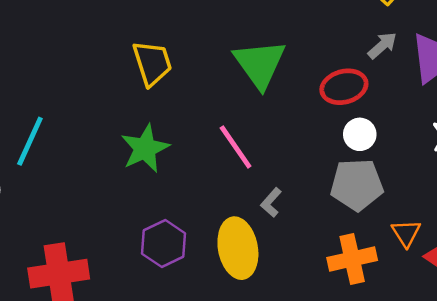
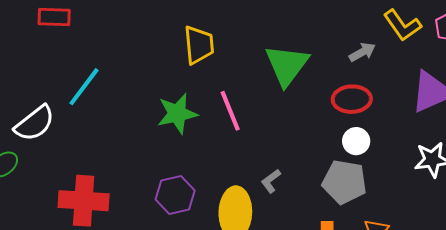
gray arrow: (382, 45) -> (362, 52), moved
pink line: (236, 147) -> (230, 111), moved

